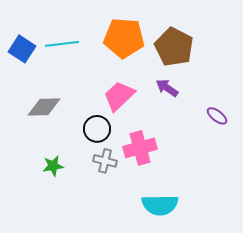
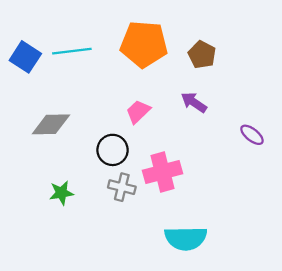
brown pentagon: (174, 47) -> (202, 55), size x0.6
pink trapezoid: (119, 96) -> (138, 112), size x0.7

